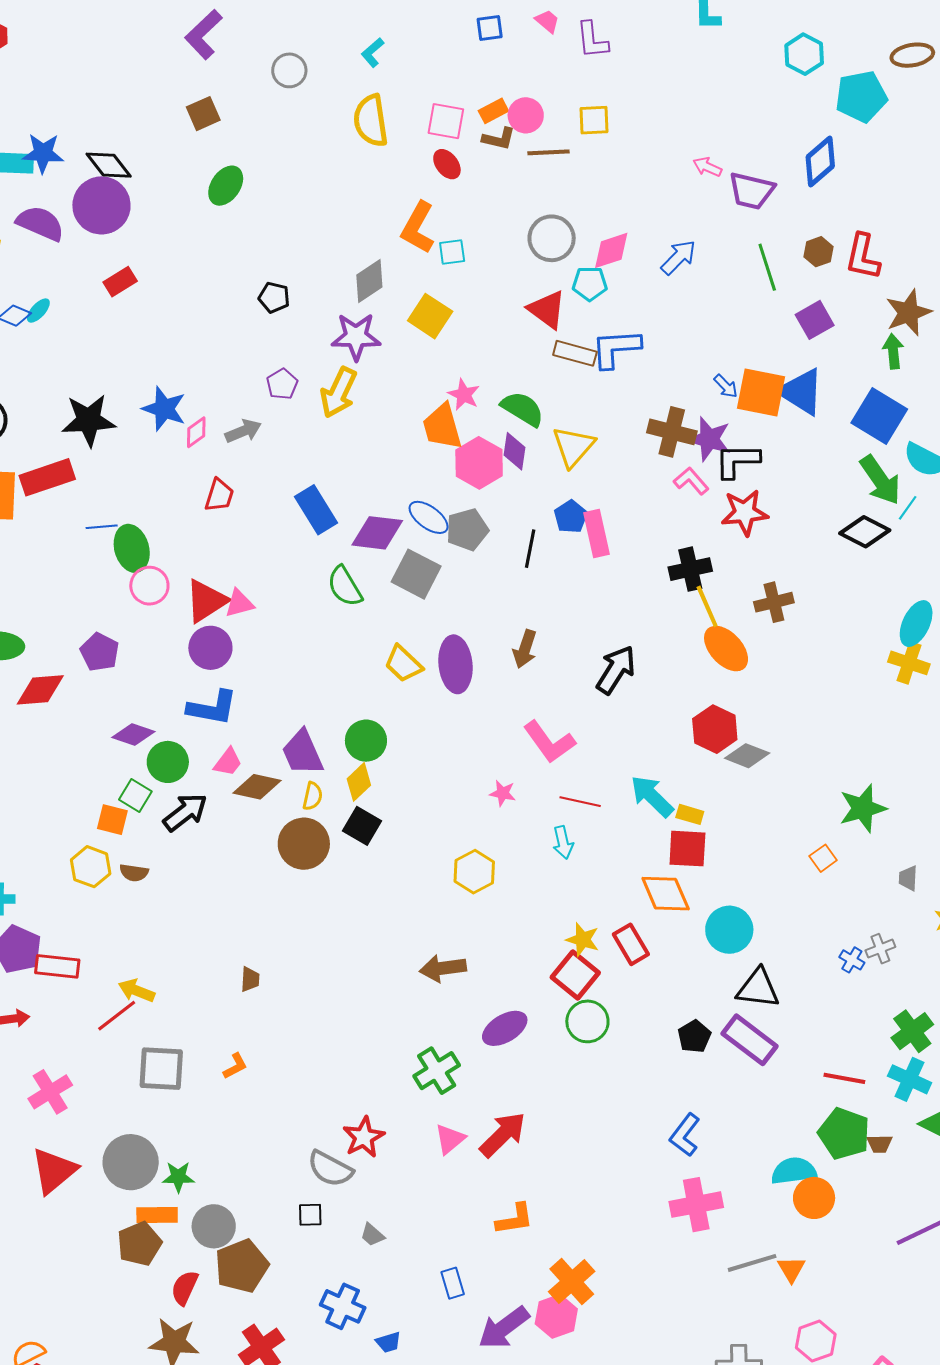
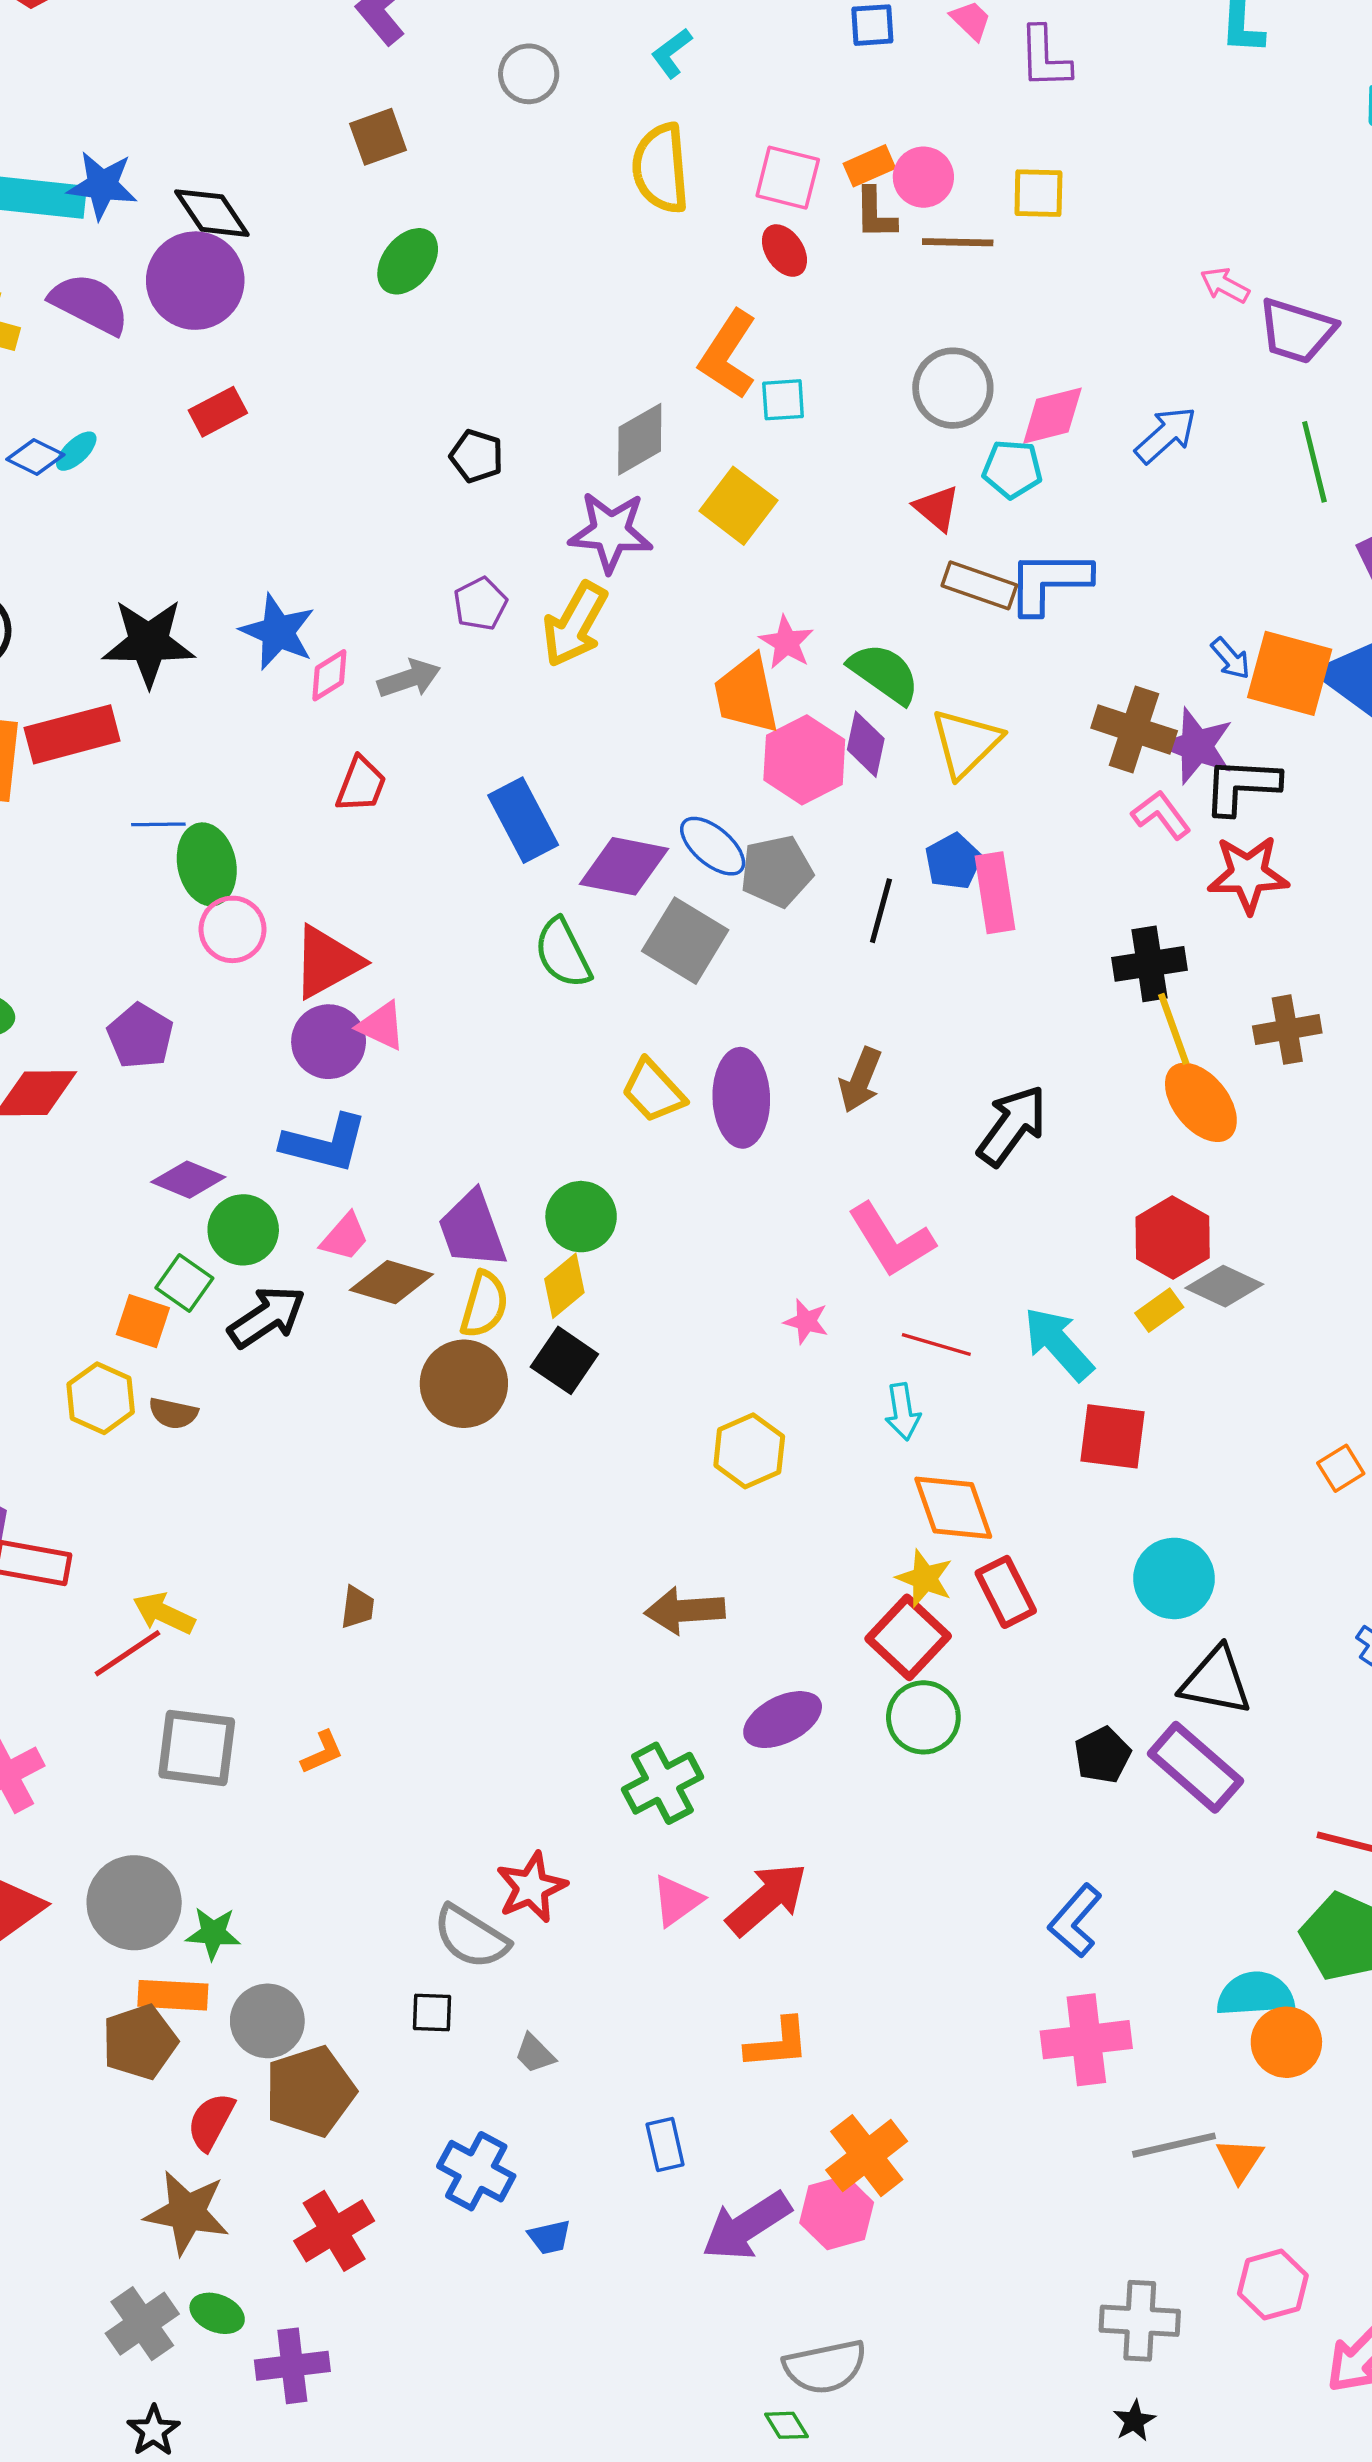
brown L-shape: (499, 139) -> (875, 213), turned 72
red triangle: (547, 310) -> (937, 508), size x0.7
pink triangle: (239, 603) -> (381, 1026), moved, turned 36
yellow semicircle: (313, 796) -> (484, 1304), size x1.4
yellow rectangle: (690, 814) -> (1159, 1310), moved, turned -56
orange diamond: (666, 894) -> (953, 1508), moved

